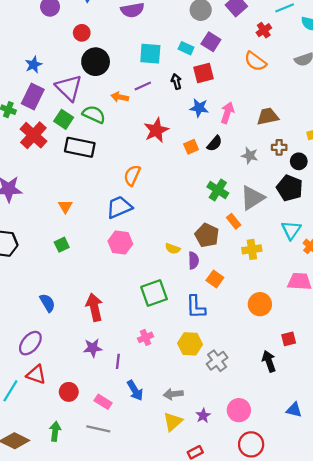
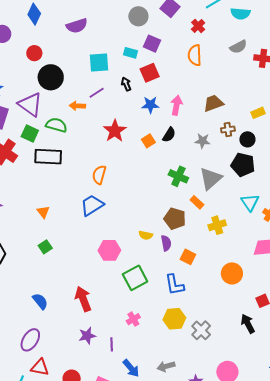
orange semicircle: (255, 61) -> (195, 55), turned 60
pink hexagon: (120, 243) -> (109, 250), moved

